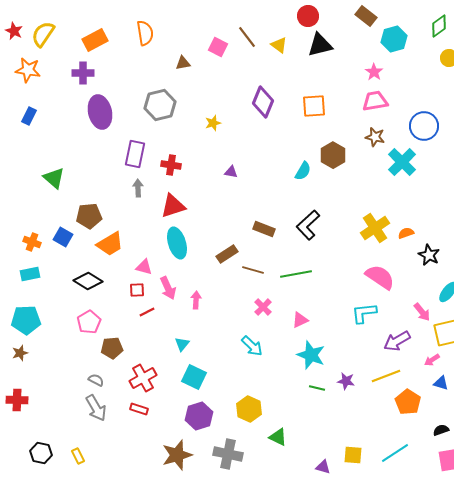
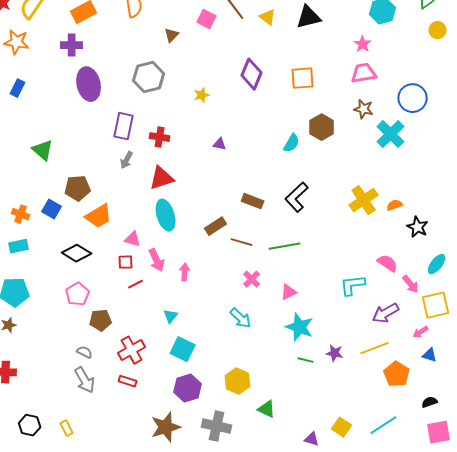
brown triangle: (183, 63) -> (172, 35), turned -35
gray arrow: (138, 188) -> (127, 160), turned -150
pink semicircle: (380, 277) -> (388, 263), moved, size x0.7
yellow square: (353, 455) -> (342, 427), turned 30

